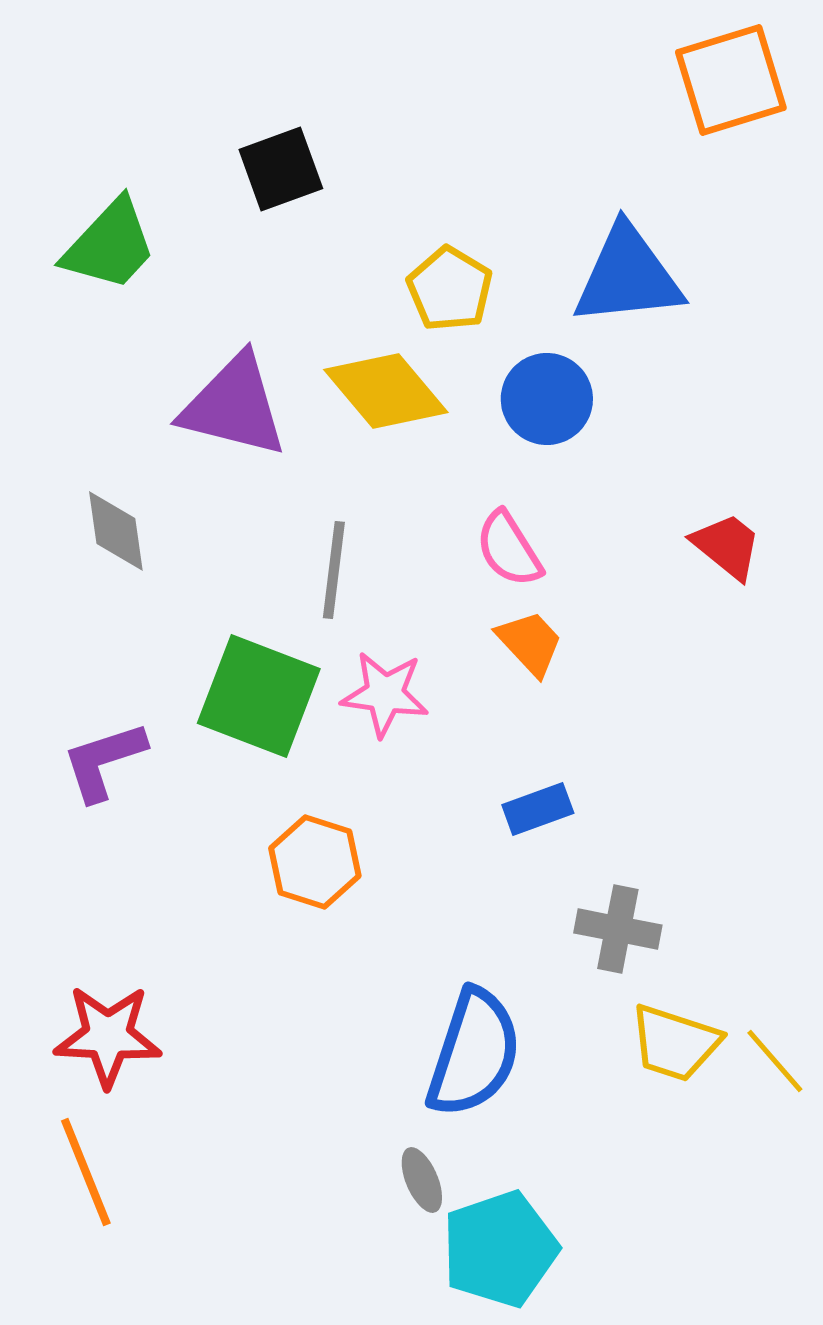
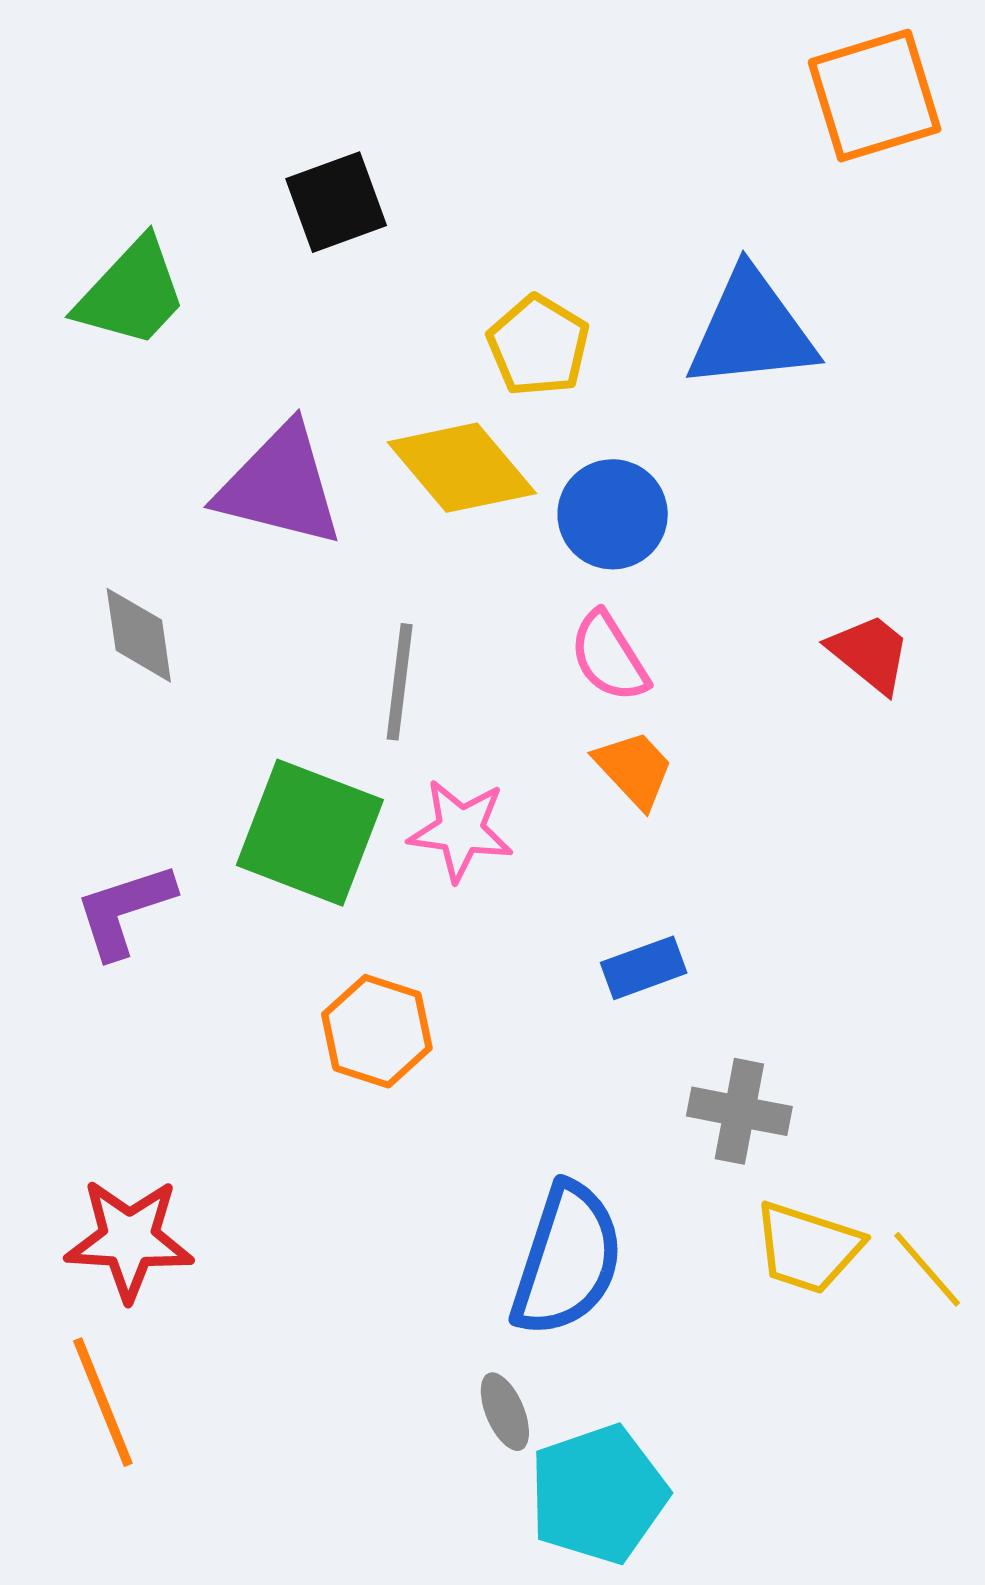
blue circle: (547, 399) -> (613, 514), moved

